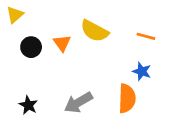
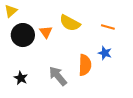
black circle: (31, 47) -> (23, 35), size x1.5
orange semicircle: (127, 98) -> (85, 65), moved
gray arrow: (78, 102) -> (58, 76), turned 80

